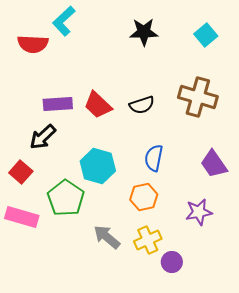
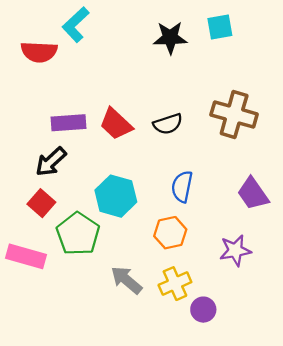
cyan square: (206, 35) -> (220, 27), moved, turned 30
red square: (21, 172) -> (41, 203), moved

